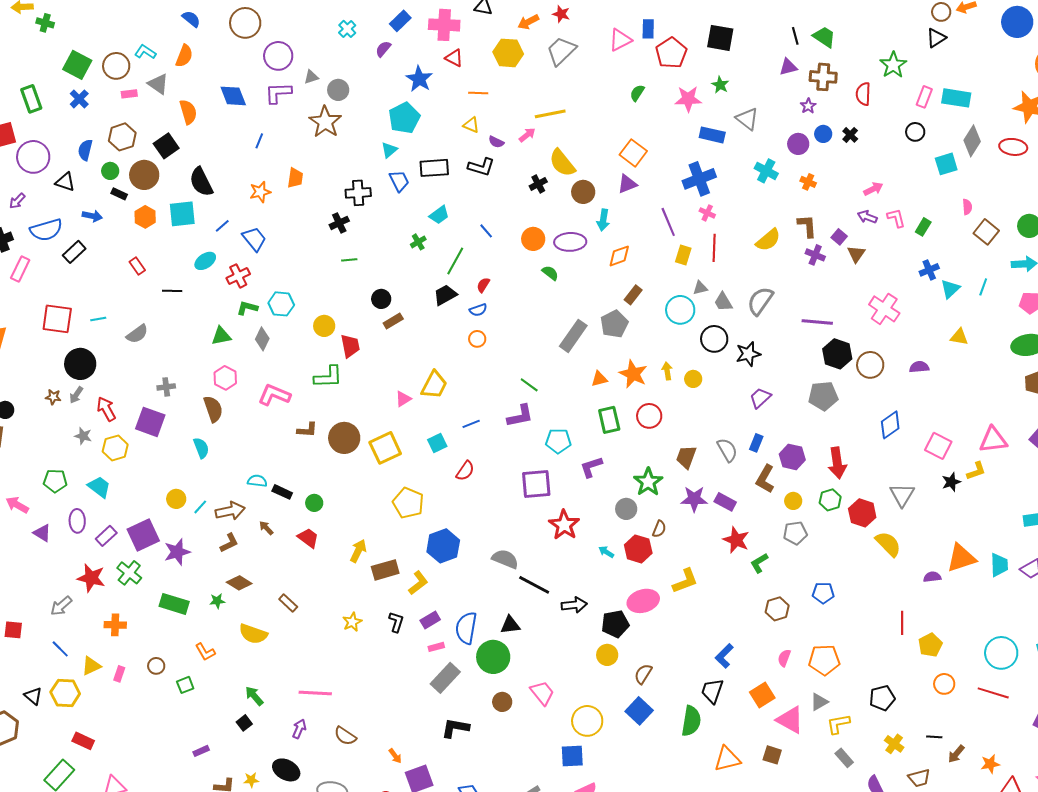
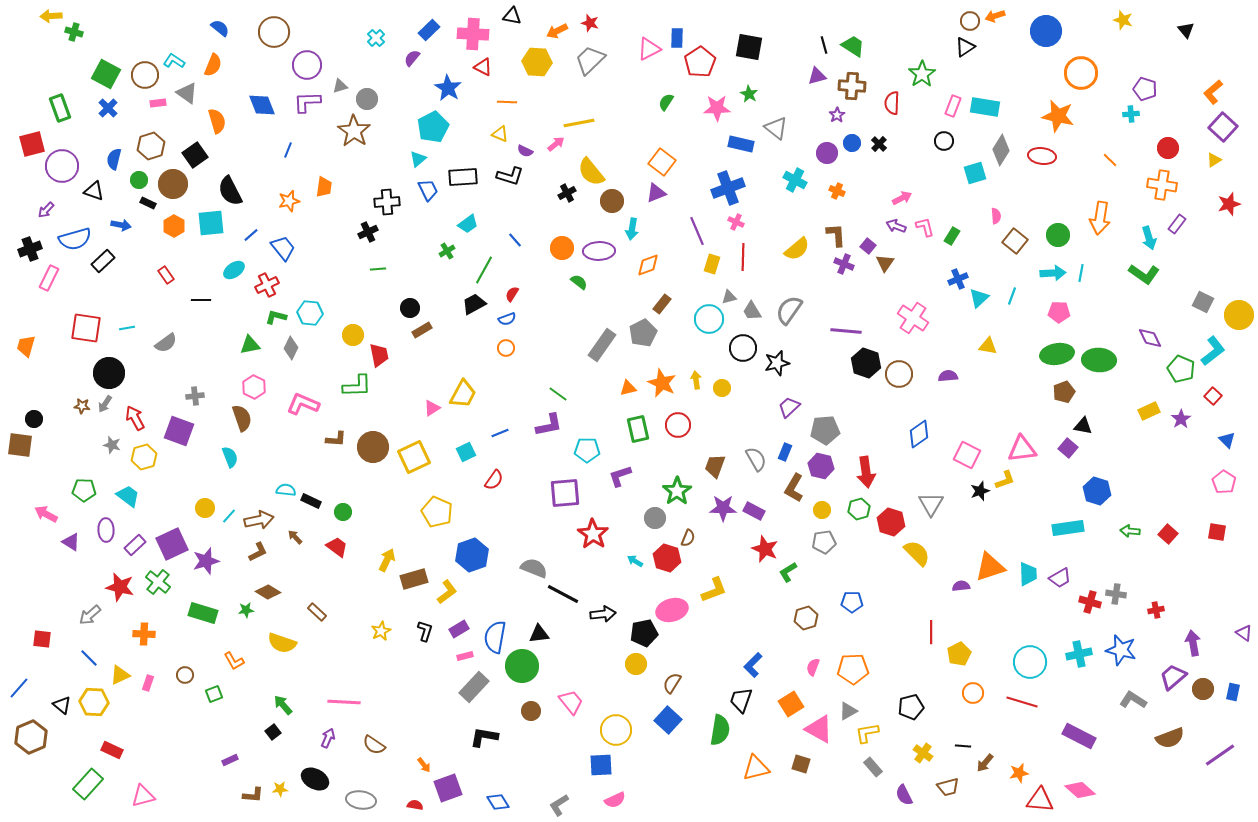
gray pentagon: (823, 396) -> (825, 430), moved

